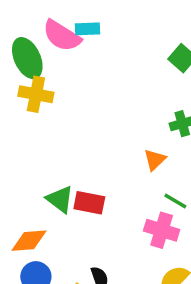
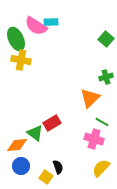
orange triangle: (155, 160) -> (90, 98), size x1.5
green triangle: (60, 199) -> (35, 133), moved
red rectangle: (89, 203) -> (52, 123), turned -42

